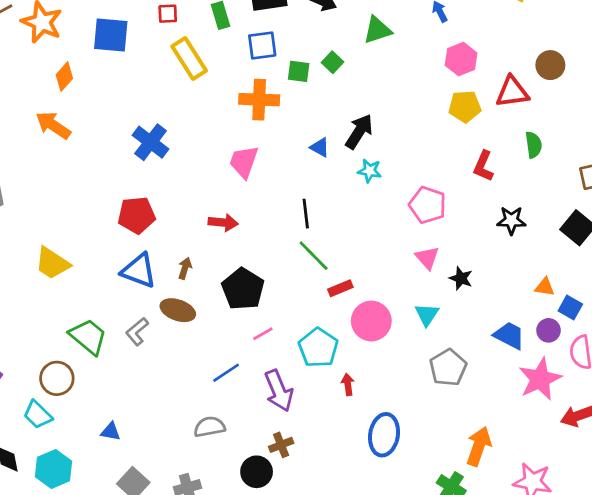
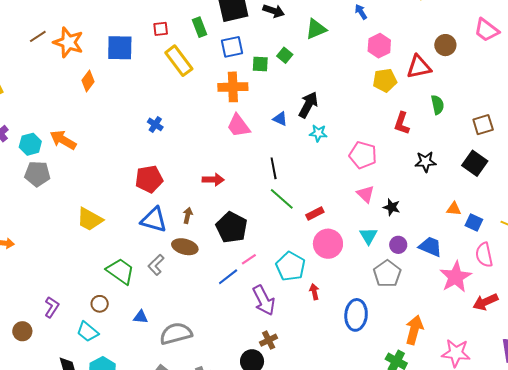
orange arrow: (53, 125) -> (63, 140), moved
blue cross: (151, 142) -> (155, 124), size x0.6
pink trapezoid: (244, 162) -> (239, 126), moved, turned -52
red rectangle: (340, 288) -> (315, 214), moved
purple circle: (549, 330) -> (398, 245), moved
blue line: (226, 373) -> (228, 277), moved
brown circle: (57, 378) -> (100, 304), size x0.7
gray semicircle: (209, 427) -> (176, 334), moved, size x1.4
blue triangle: (111, 432) -> (141, 317), moved
blue ellipse: (384, 435) -> (356, 315), moved

